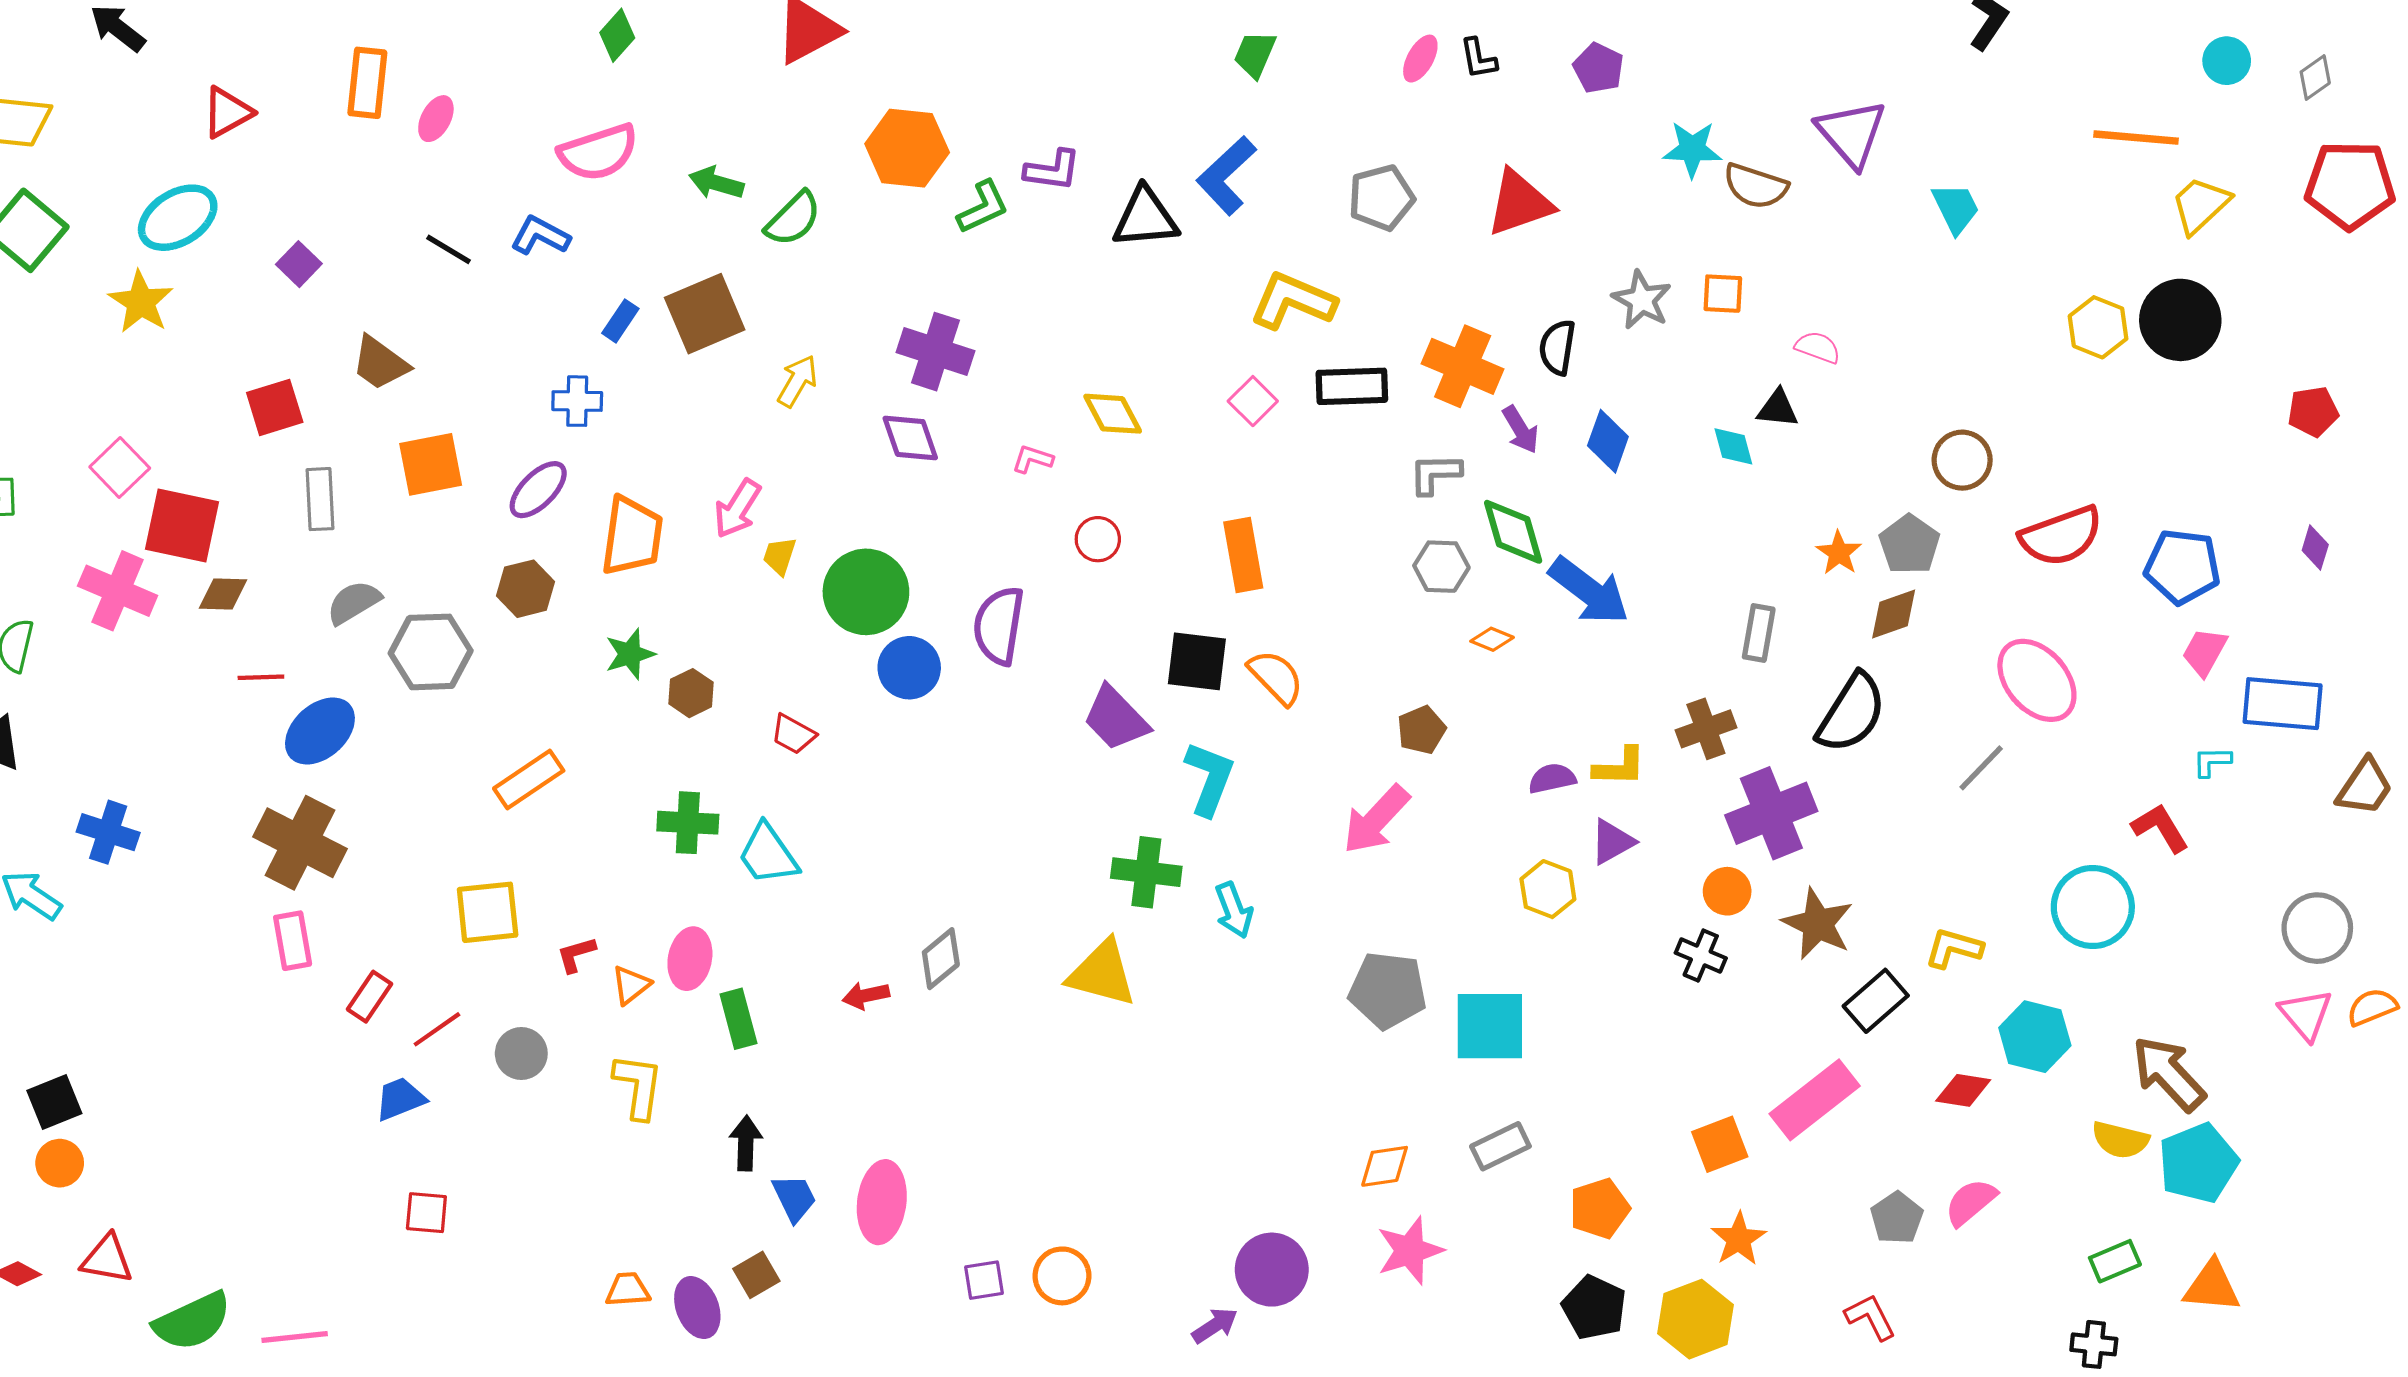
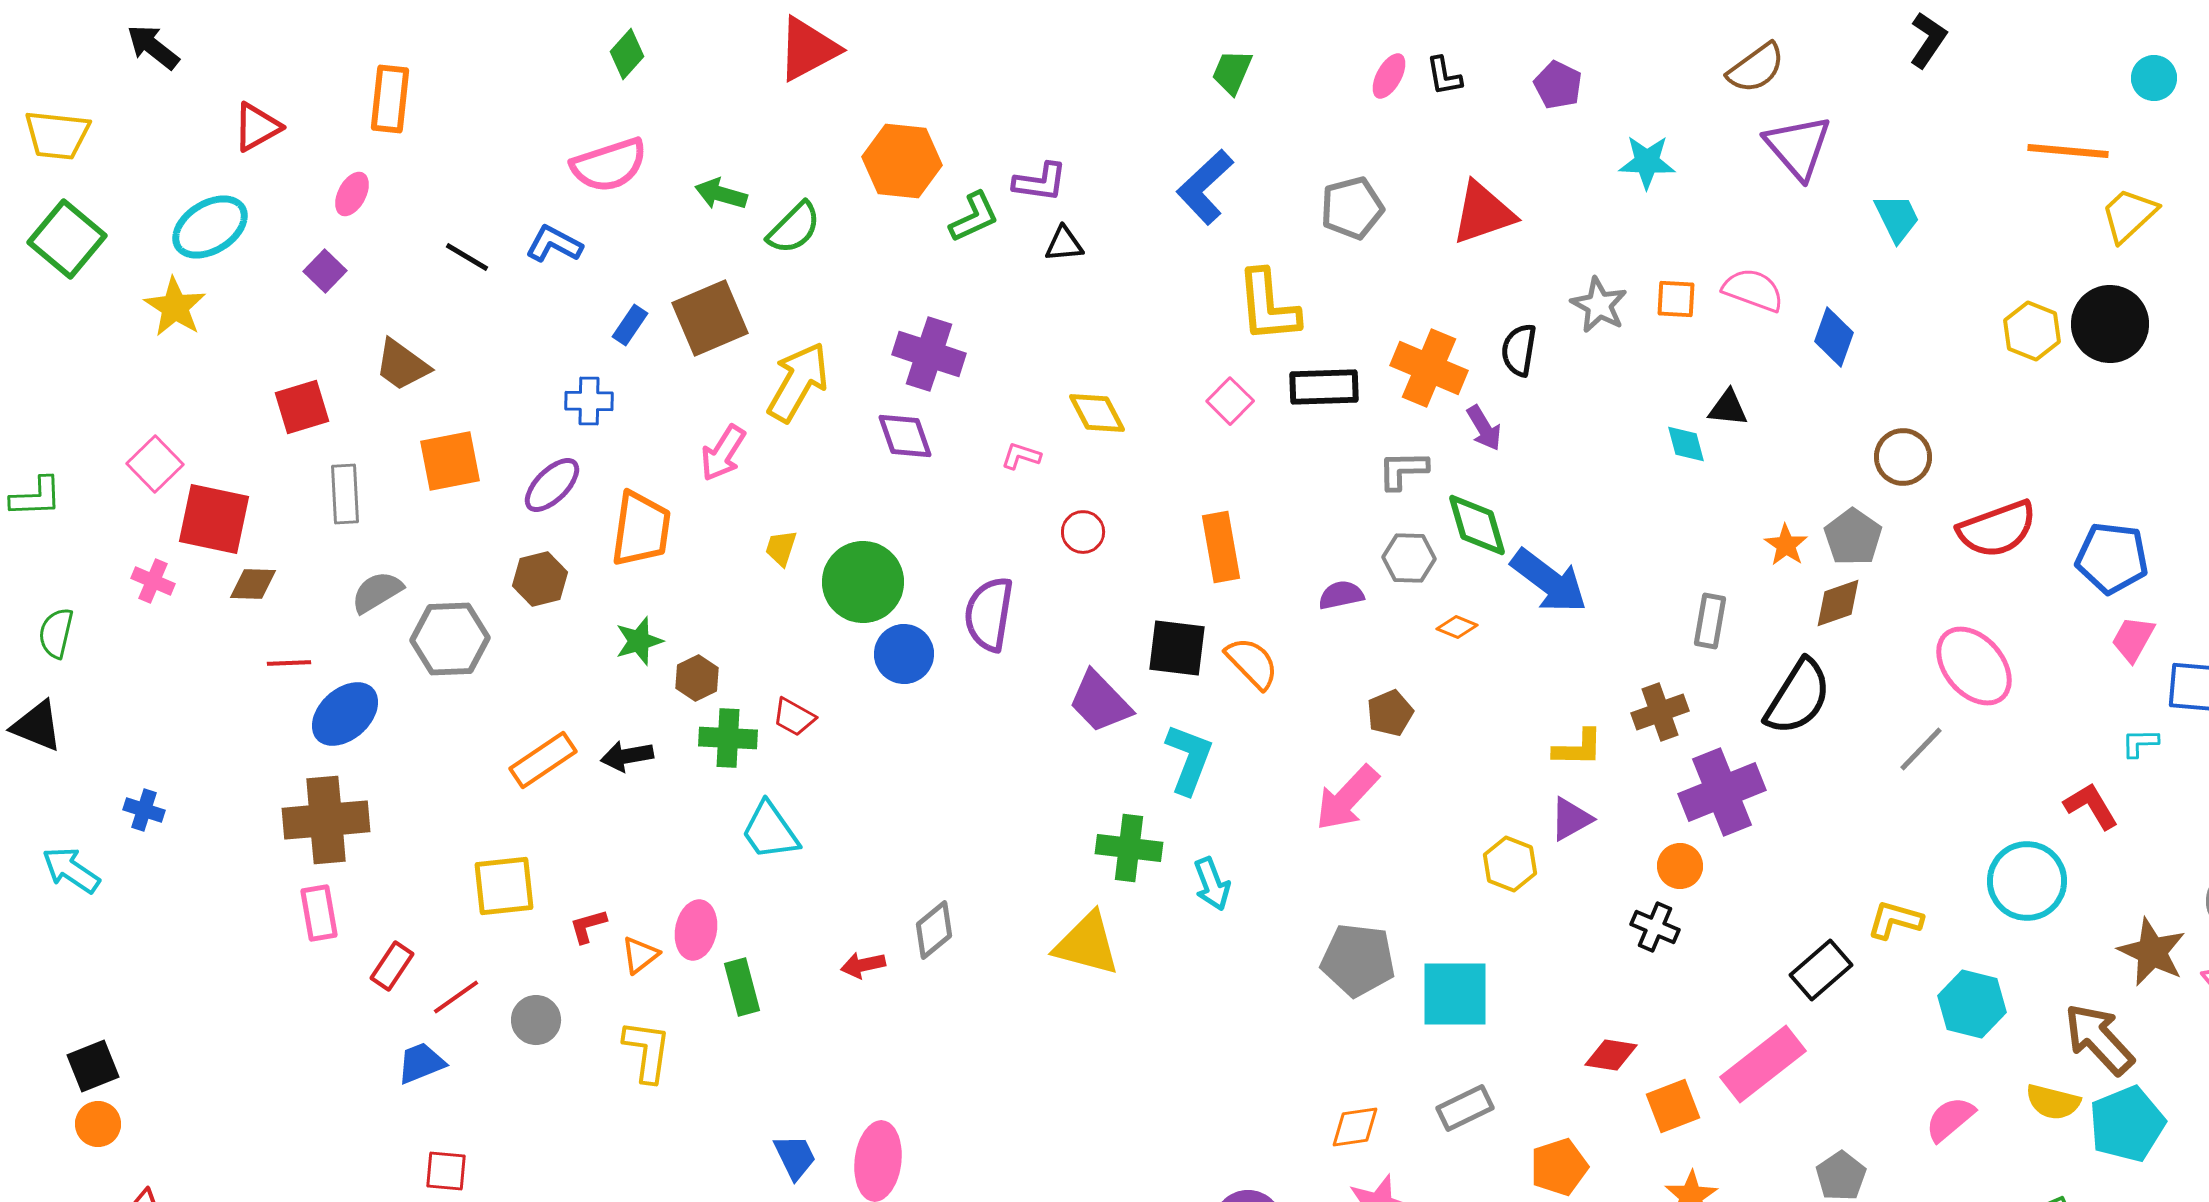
pink ellipse: (436, 119) -> (352, 194), moved
brown semicircle: (1756, 186) -> (1756, 68), moved, turned -54
black triangle: (1145, 218) -> (1064, 244), moved, size x0.6
yellow L-shape: (1293, 301) -> (1268, 306), turned -118
pink semicircle: (1818, 347) -> (1753, 290), moved, size x1.4
yellow arrow: (797, 381) -> (798, 382), size x1.6
blue diamond: (1608, 441) -> (1834, 337), moved
pink arrow: (737, 509) -> (723, 453), moved
pink cross: (118, 591) -> (153, 581), size x0.6
purple semicircle: (1552, 778) -> (1341, 595), moved
green cross: (688, 823) -> (728, 738), moved
blue cross: (108, 832) -> (144, 810), size x0.7
brown cross: (300, 843) -> (326, 820), turned -32
brown star: (1818, 924) -> (2152, 952), moved
red diamond: (1963, 1090) -> (1611, 1055), moved
black arrow: (746, 1143) -> (627, 756), moved, turned -102
pink semicircle: (1971, 1202) -> (1950, 1119), moved

